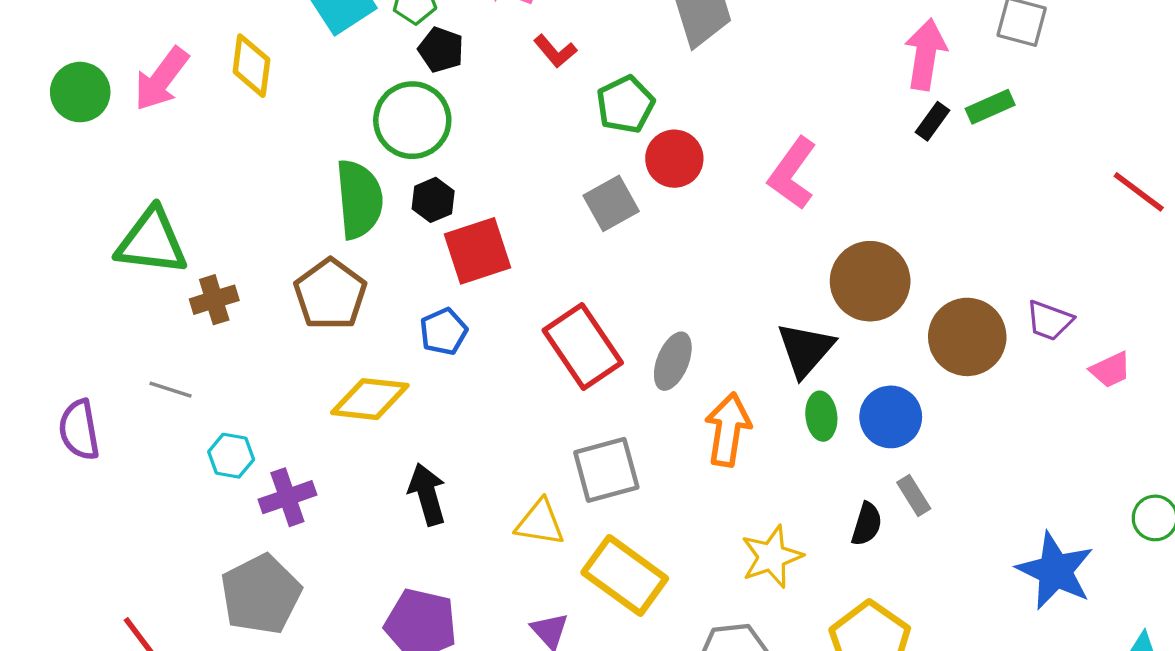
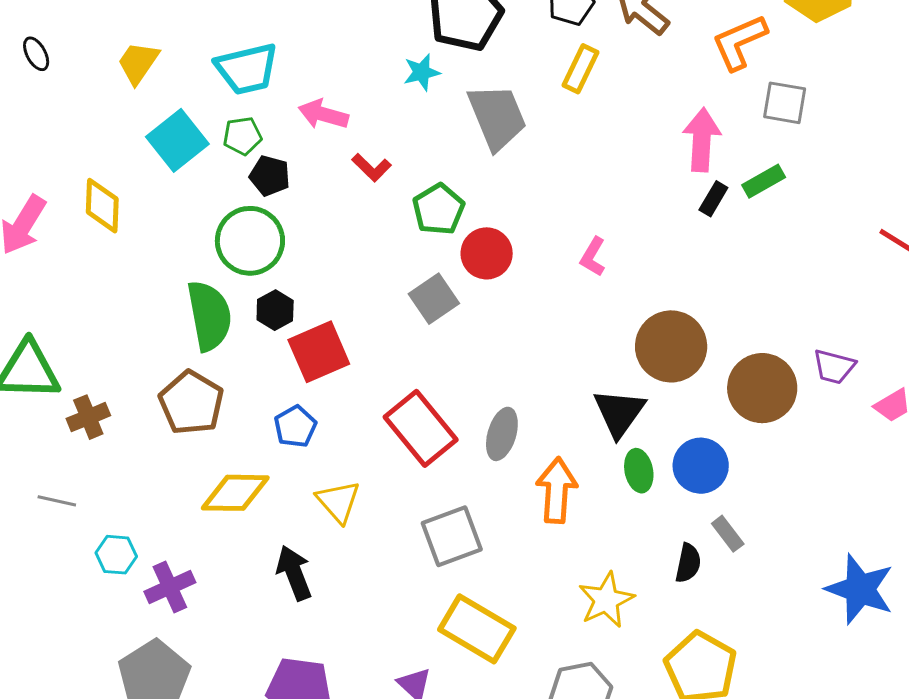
pink L-shape: (792, 173) -> (593, 257), size x0.6
yellow triangle: (540, 523) -> (338, 502), moved, turned 45

